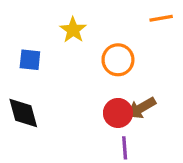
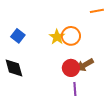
yellow star: (73, 30) -> (57, 37), moved
blue square: (30, 60) -> (18, 36), turned 32

